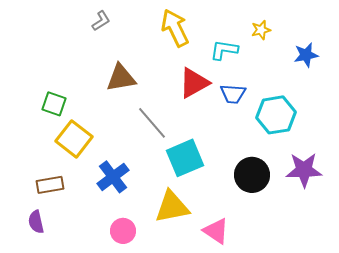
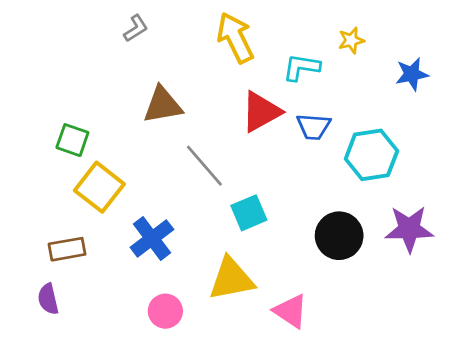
cyan square: (185, 158) -> (249, 213), size x0.7

